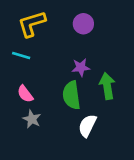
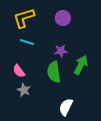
cyan line: (21, 56) -> (27, 42), moved
green arrow: (107, 86) -> (81, 65), turned 36
white semicircle: (87, 126) -> (66, 107), moved

